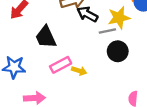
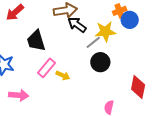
gray line: (107, 31) -> (93, 42), turned -35
pink rectangle: (61, 65) -> (47, 68), turned -30

